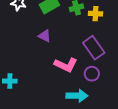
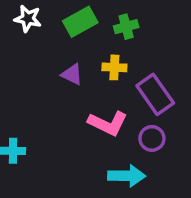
yellow cross: (96, 14) -> (114, 67), moved

